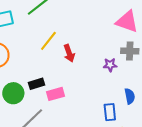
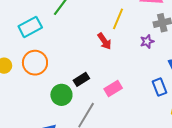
yellow line: (48, 41) -> (118, 19), moved
pink rectangle: (56, 94) -> (113, 88), moved

